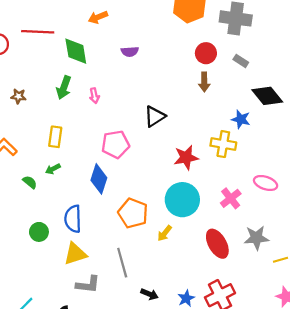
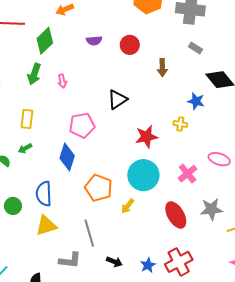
green diamond: (76, 51) -> (45, 41), turned 56
red circle: (206, 53) -> (130, 45), moved
yellow cross: (223, 144) -> (180, 124), size x0.6
gray L-shape: (88, 285) -> (70, 260), moved

